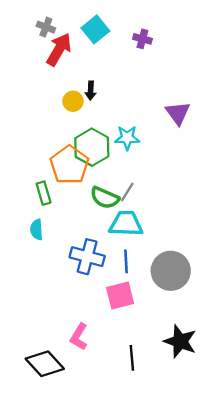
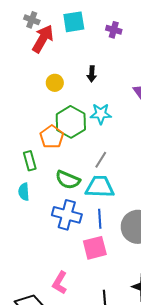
cyan square: (95, 29) -> (74, 22), turned 30
black arrow: (91, 91) -> (92, 74), moved
orange pentagon: (69, 165) -> (52, 137), size x0.7
green semicircle: (105, 198) -> (68, 180), moved

